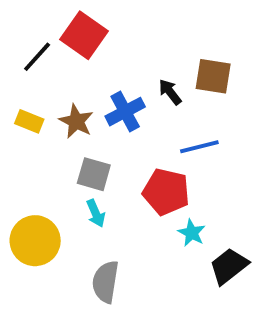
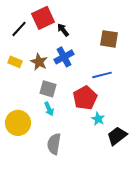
red square: (84, 35) -> (43, 18), turned 30
black arrow: (170, 92) -> (63, 30), moved
red pentagon: (166, 192) -> (85, 98), turned 30

